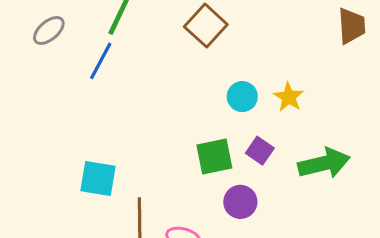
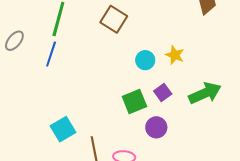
purple square: (260, 151) -> (163, 93), turned 30
cyan square: (98, 179) -> (63, 129), turned -30

